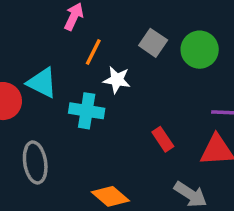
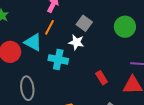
gray square: (153, 43) -> (84, 23), moved
orange line: (93, 52) -> (50, 27), moved

